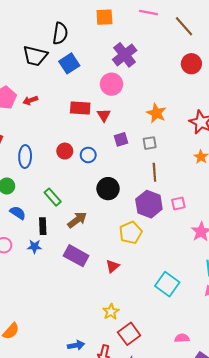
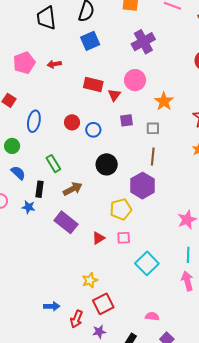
black trapezoid: (35, 56) -> (46, 18), moved, turned 60
pink circle: (111, 84) -> (135, 80), moved
red arrow: (30, 100) -> (54, 64), moved
pink square: (178, 204) -> (124, 238), moved

